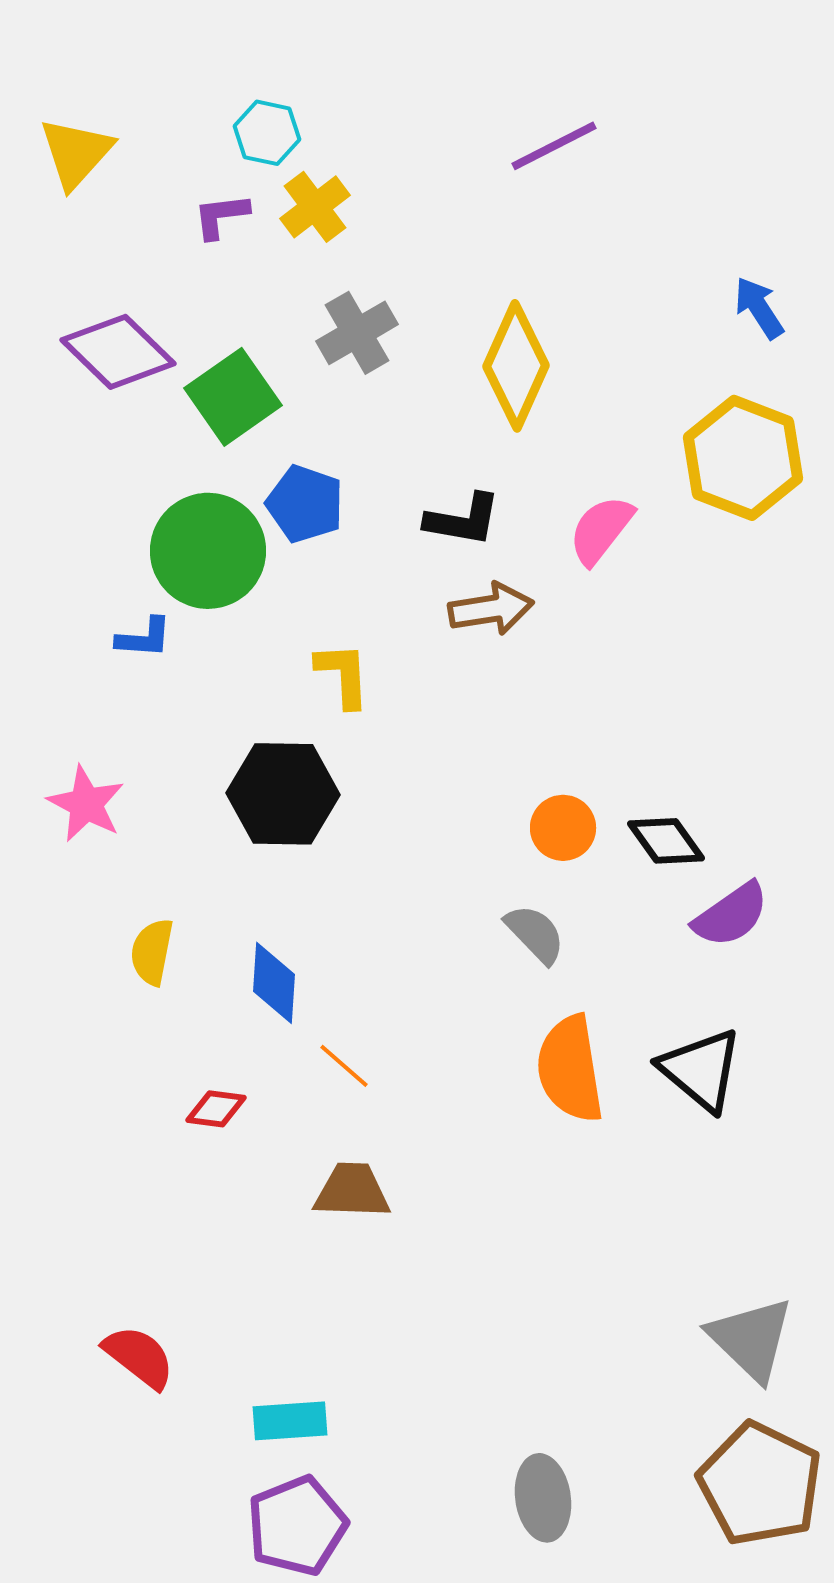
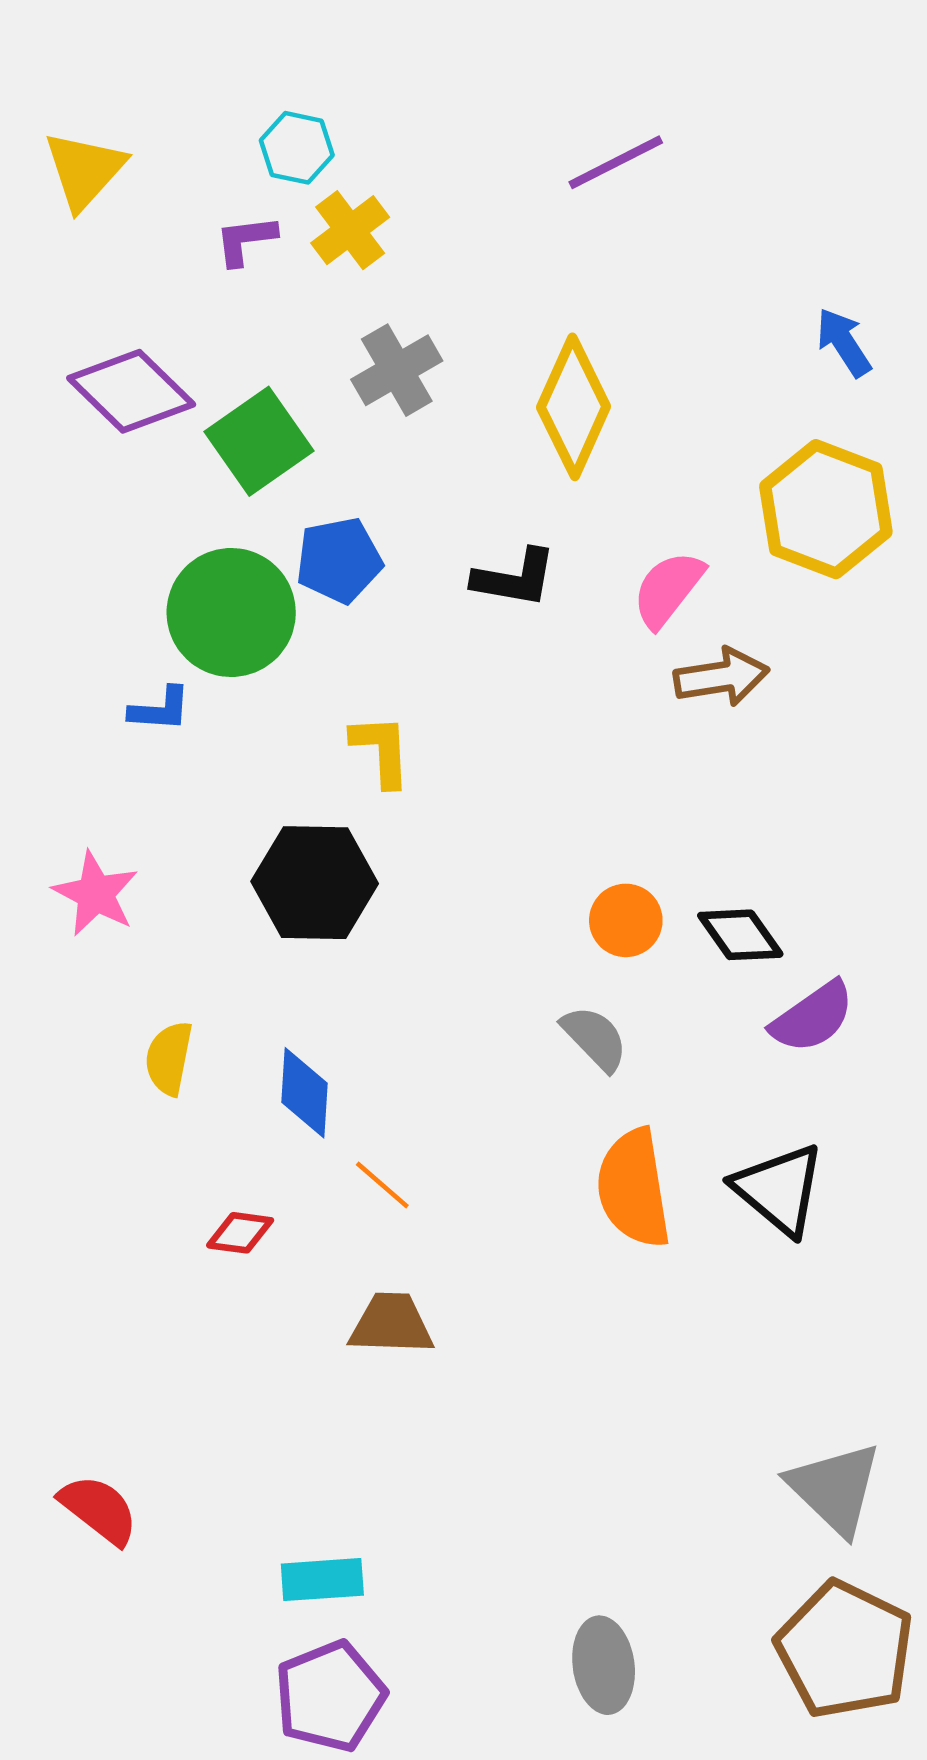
blue pentagon: (305, 504) -> (339, 560), turned -30
brown arrow: (491, 609) -> (721, 677), moved
red semicircle: (139, 1357) -> (99, 1510), moved

